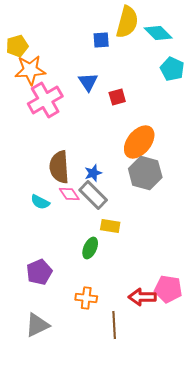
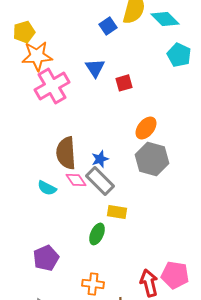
blue square: (101, 40) -> (108, 26), turned -30
orange ellipse: (139, 142) -> (146, 128), size x0.7
red arrow: (142, 297) -> (149, 283), turned 76

